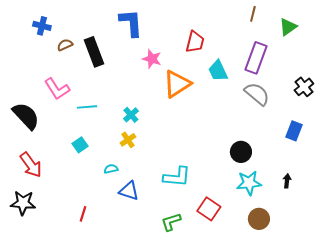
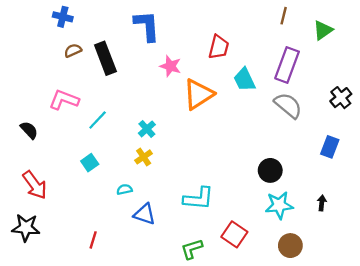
blue cross: (42, 26) -> (63, 17), moved
pink L-shape: (57, 89) -> (64, 100), turned 144
cyan line: (87, 107) -> (98, 120), turned -42
black semicircle: (26, 116) -> (29, 130), size x0.6

